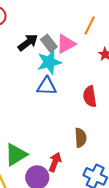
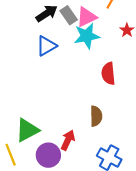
cyan star: (49, 62) -> (87, 36), moved
blue triangle: (47, 86) -> (46, 46), moved, turned -35

